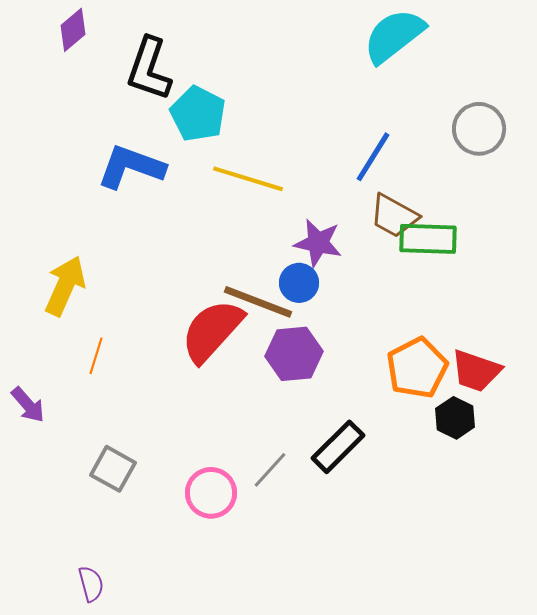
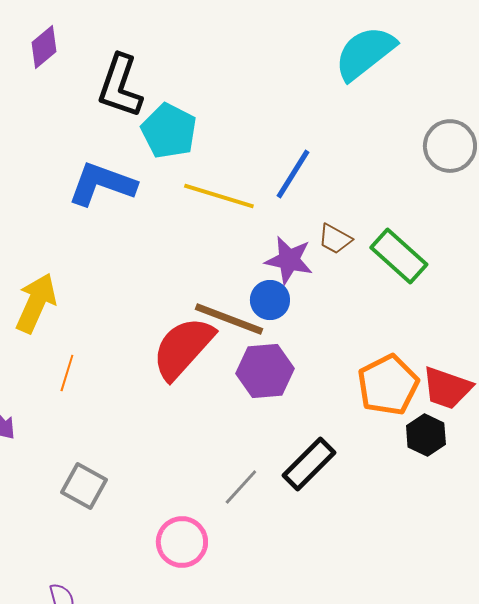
blue line: (373, 157) -> (293, 174), moved
brown trapezoid: (394, 216) -> (335, 239), moved, size x0.7
green rectangle: (428, 239) -> (399, 256), turned 40
pink circle: (211, 493) -> (182, 542), moved

